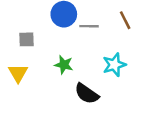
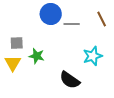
gray square: (26, 39) -> (17, 43), moved
green star: (64, 65) -> (37, 56), moved

